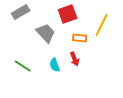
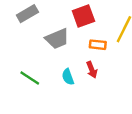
gray trapezoid: (46, 33) -> (57, 39), turned 110

